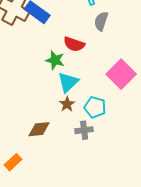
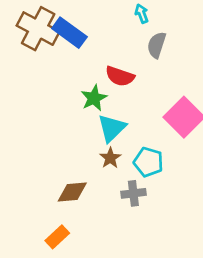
green star: (55, 60) -> (94, 98), turned 30
orange rectangle: (13, 162) -> (57, 237), moved

